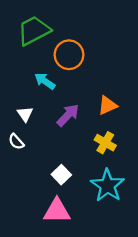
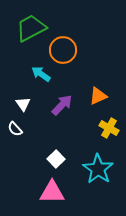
yellow cross: (105, 143) -> (109, 128), moved

